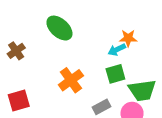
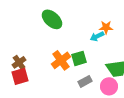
brown cross: (16, 51) -> (19, 62), moved
green square: (115, 74) -> (79, 58), moved

